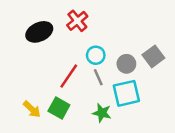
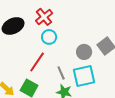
cyan circle: (96, 55) -> (49, 37), moved
gray line: (98, 77) -> (61, 73), moved

